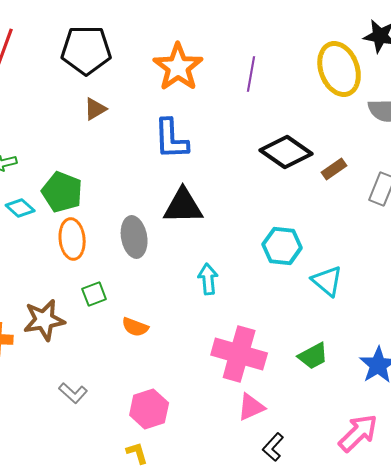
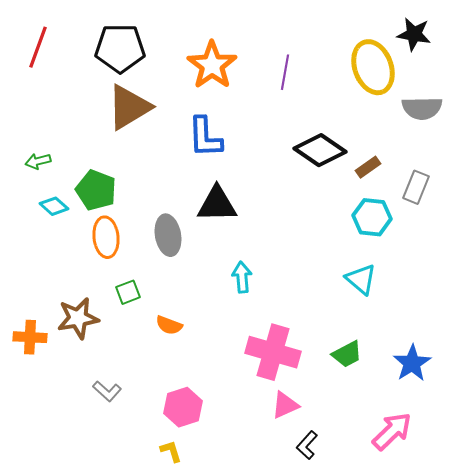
brown triangle: (95, 109) -> (129, 107), size x2.0
cyan hexagon: (282, 246) -> (372, 217), moved

